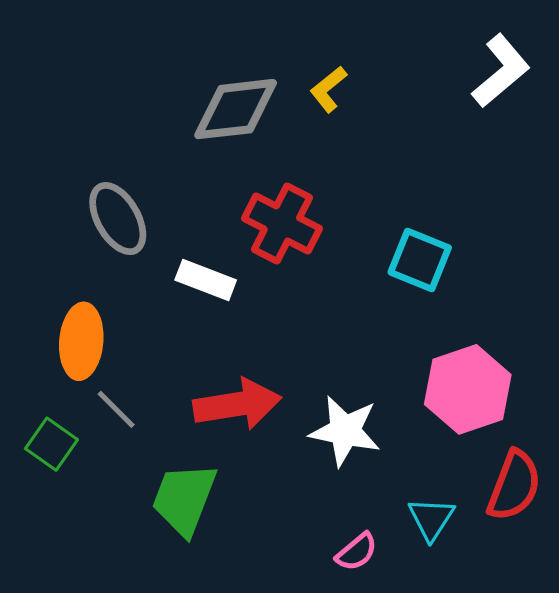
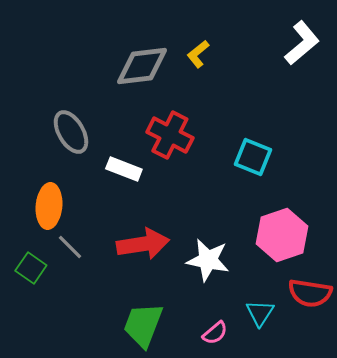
red semicircle: (514, 486) -> (310, 293), turned 78
green trapezoid: (184, 499) -> (143, 325), moved

